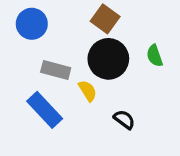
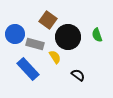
brown square: (105, 19) -> (48, 20), moved
blue circle: (32, 24) -> (15, 34), moved

